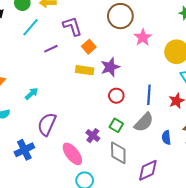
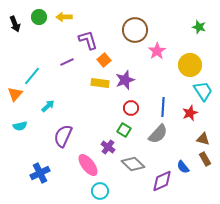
cyan line: (30, 27) -> (32, 76), moved
green square: (116, 125) -> (124, 130), moved
blue semicircle: (166, 138) -> (183, 167), moved, turned -32
blue cross: (24, 150) -> (40, 173), moved
gray diamond: (118, 153) -> (133, 164), turned -45

